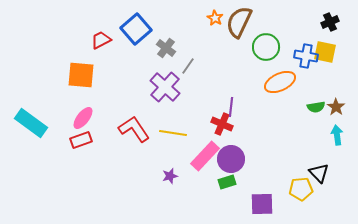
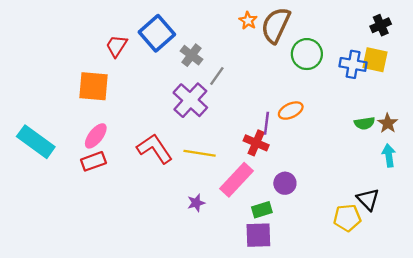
red trapezoid: (101, 40) -> (117, 46), turned -30
orange ellipse: (280, 82) -> (291, 111), moved, size x0.7
purple circle: (231, 159) -> (285, 183), moved, size x0.7
purple square: (262, 204) -> (258, 235), moved

